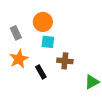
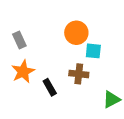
orange circle: (43, 22) -> (76, 33), moved
cyan square: (48, 42) -> (93, 51), moved

